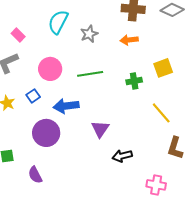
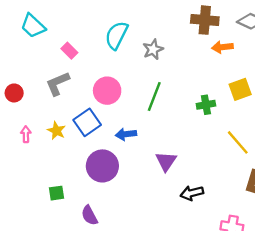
orange arrow: (129, 40) -> (222, 47), moved
green line: (90, 74) -> (154, 97), turned -60
blue square: (33, 96) -> (87, 122), size x1.6
blue arrow: (66, 106) -> (126, 134), size x0.7

